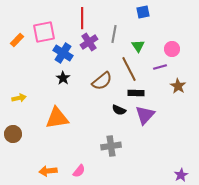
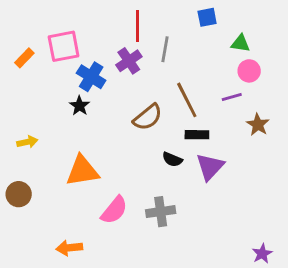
red line: (82, 18) -> (137, 26), moved
green triangle: (138, 46) -> (240, 43), moved, turned -48
black star: (63, 78) -> (79, 106), moved
pink semicircle: (79, 171) -> (114, 210), moved, size x1.5

